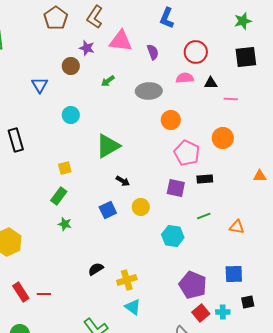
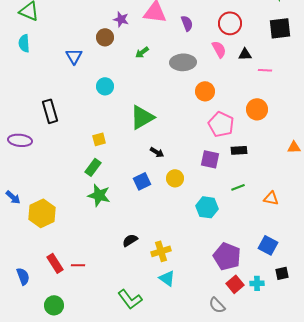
pink semicircle: (185, 78) -> (219, 49), turned 66
green star: (65, 224) -> (99, 195), size x1.6
blue square: (234, 274) -> (268, 245), turned 30

